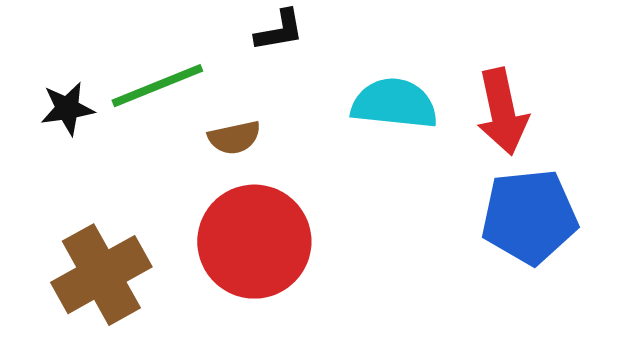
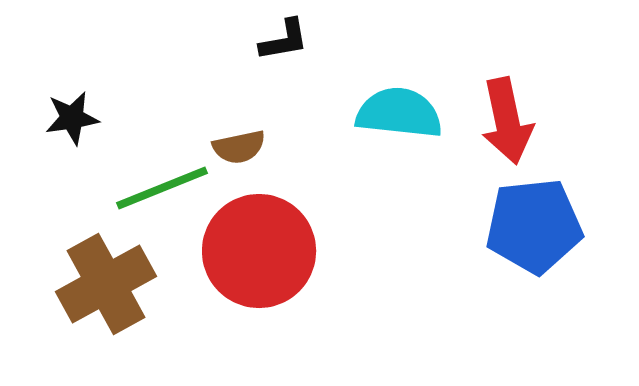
green line: (157, 86) -> (162, 188), moved

